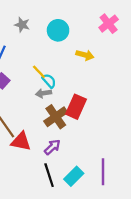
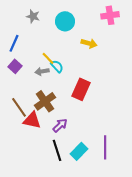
pink cross: (109, 24) -> (110, 15), turned 30
gray arrow: (43, 93) -> (42, 71), moved
brown cross: (56, 117) -> (45, 101), moved

